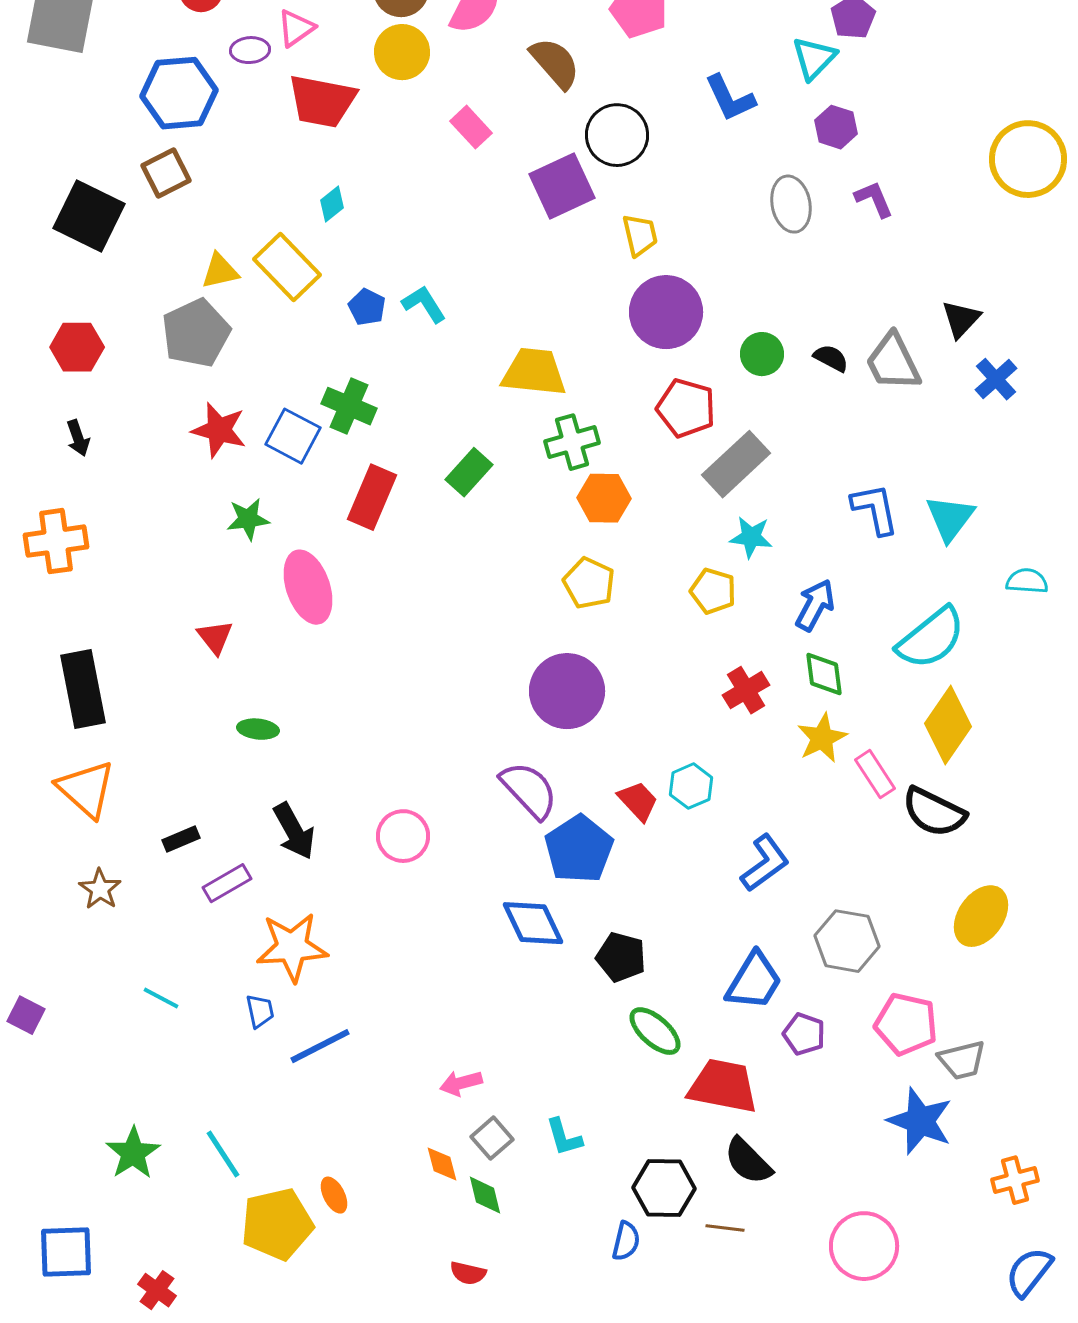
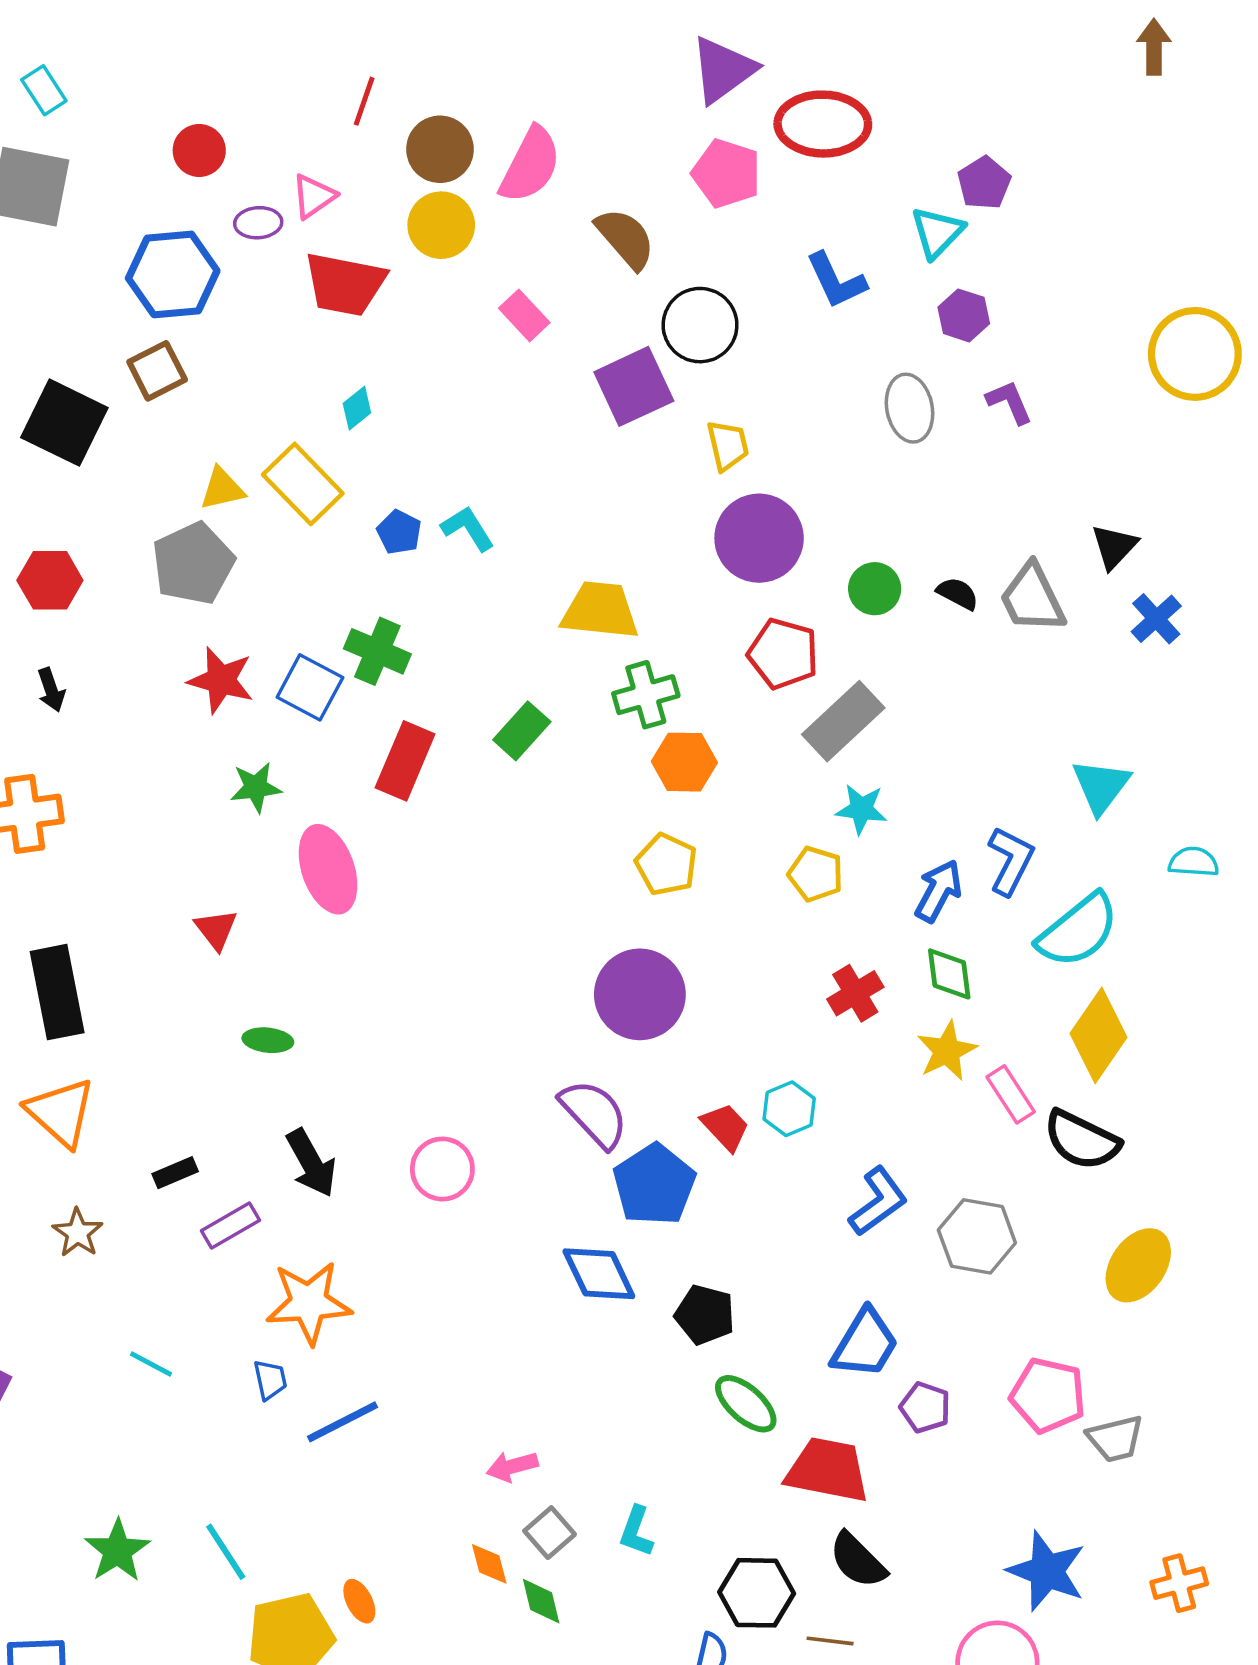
blue L-shape: (875, 509) -> (1011, 861), moved, turned 38
gray hexagon: (847, 941) -> (977, 1236), moved
blue star: (920, 1121) -> (1047, 1571), moved
cyan L-shape: (564, 1137) -> (636, 1531), turned 36

